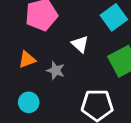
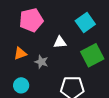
white triangle: (80, 44) -> (60, 42), turned -48

